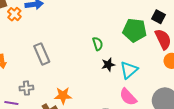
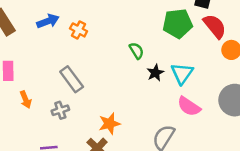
orange cross: (14, 14) -> (79, 30), moved
gray cross: (26, 88) -> (60, 110), moved

